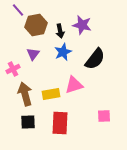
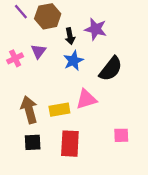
brown hexagon: (36, 25) -> (48, 16), moved
purple triangle: (33, 54) -> (38, 51), moved
pink cross: (13, 69) -> (15, 58), moved

